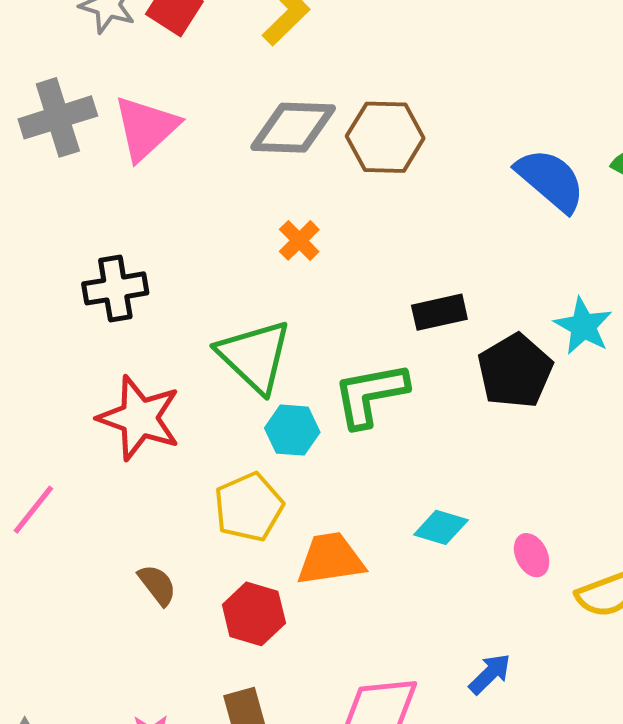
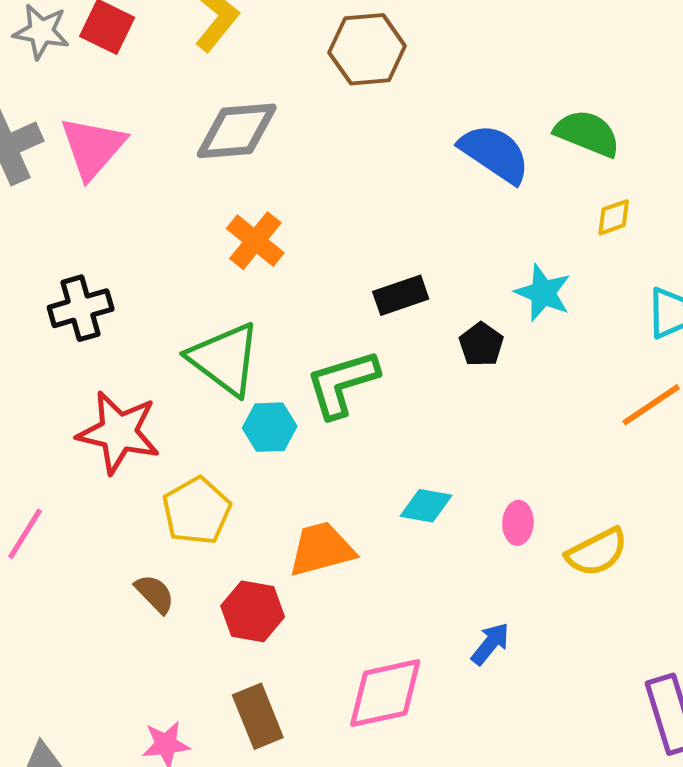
brown hexagon: (385, 137) -> (367, 49), moved
orange cross: (299, 240) -> (255, 241), size x1.4
black pentagon: (515, 371) -> (481, 344), size x0.6
yellow pentagon: (249, 507) -> (197, 511), moved
pink ellipse: (532, 555) -> (518, 523), turned 36

